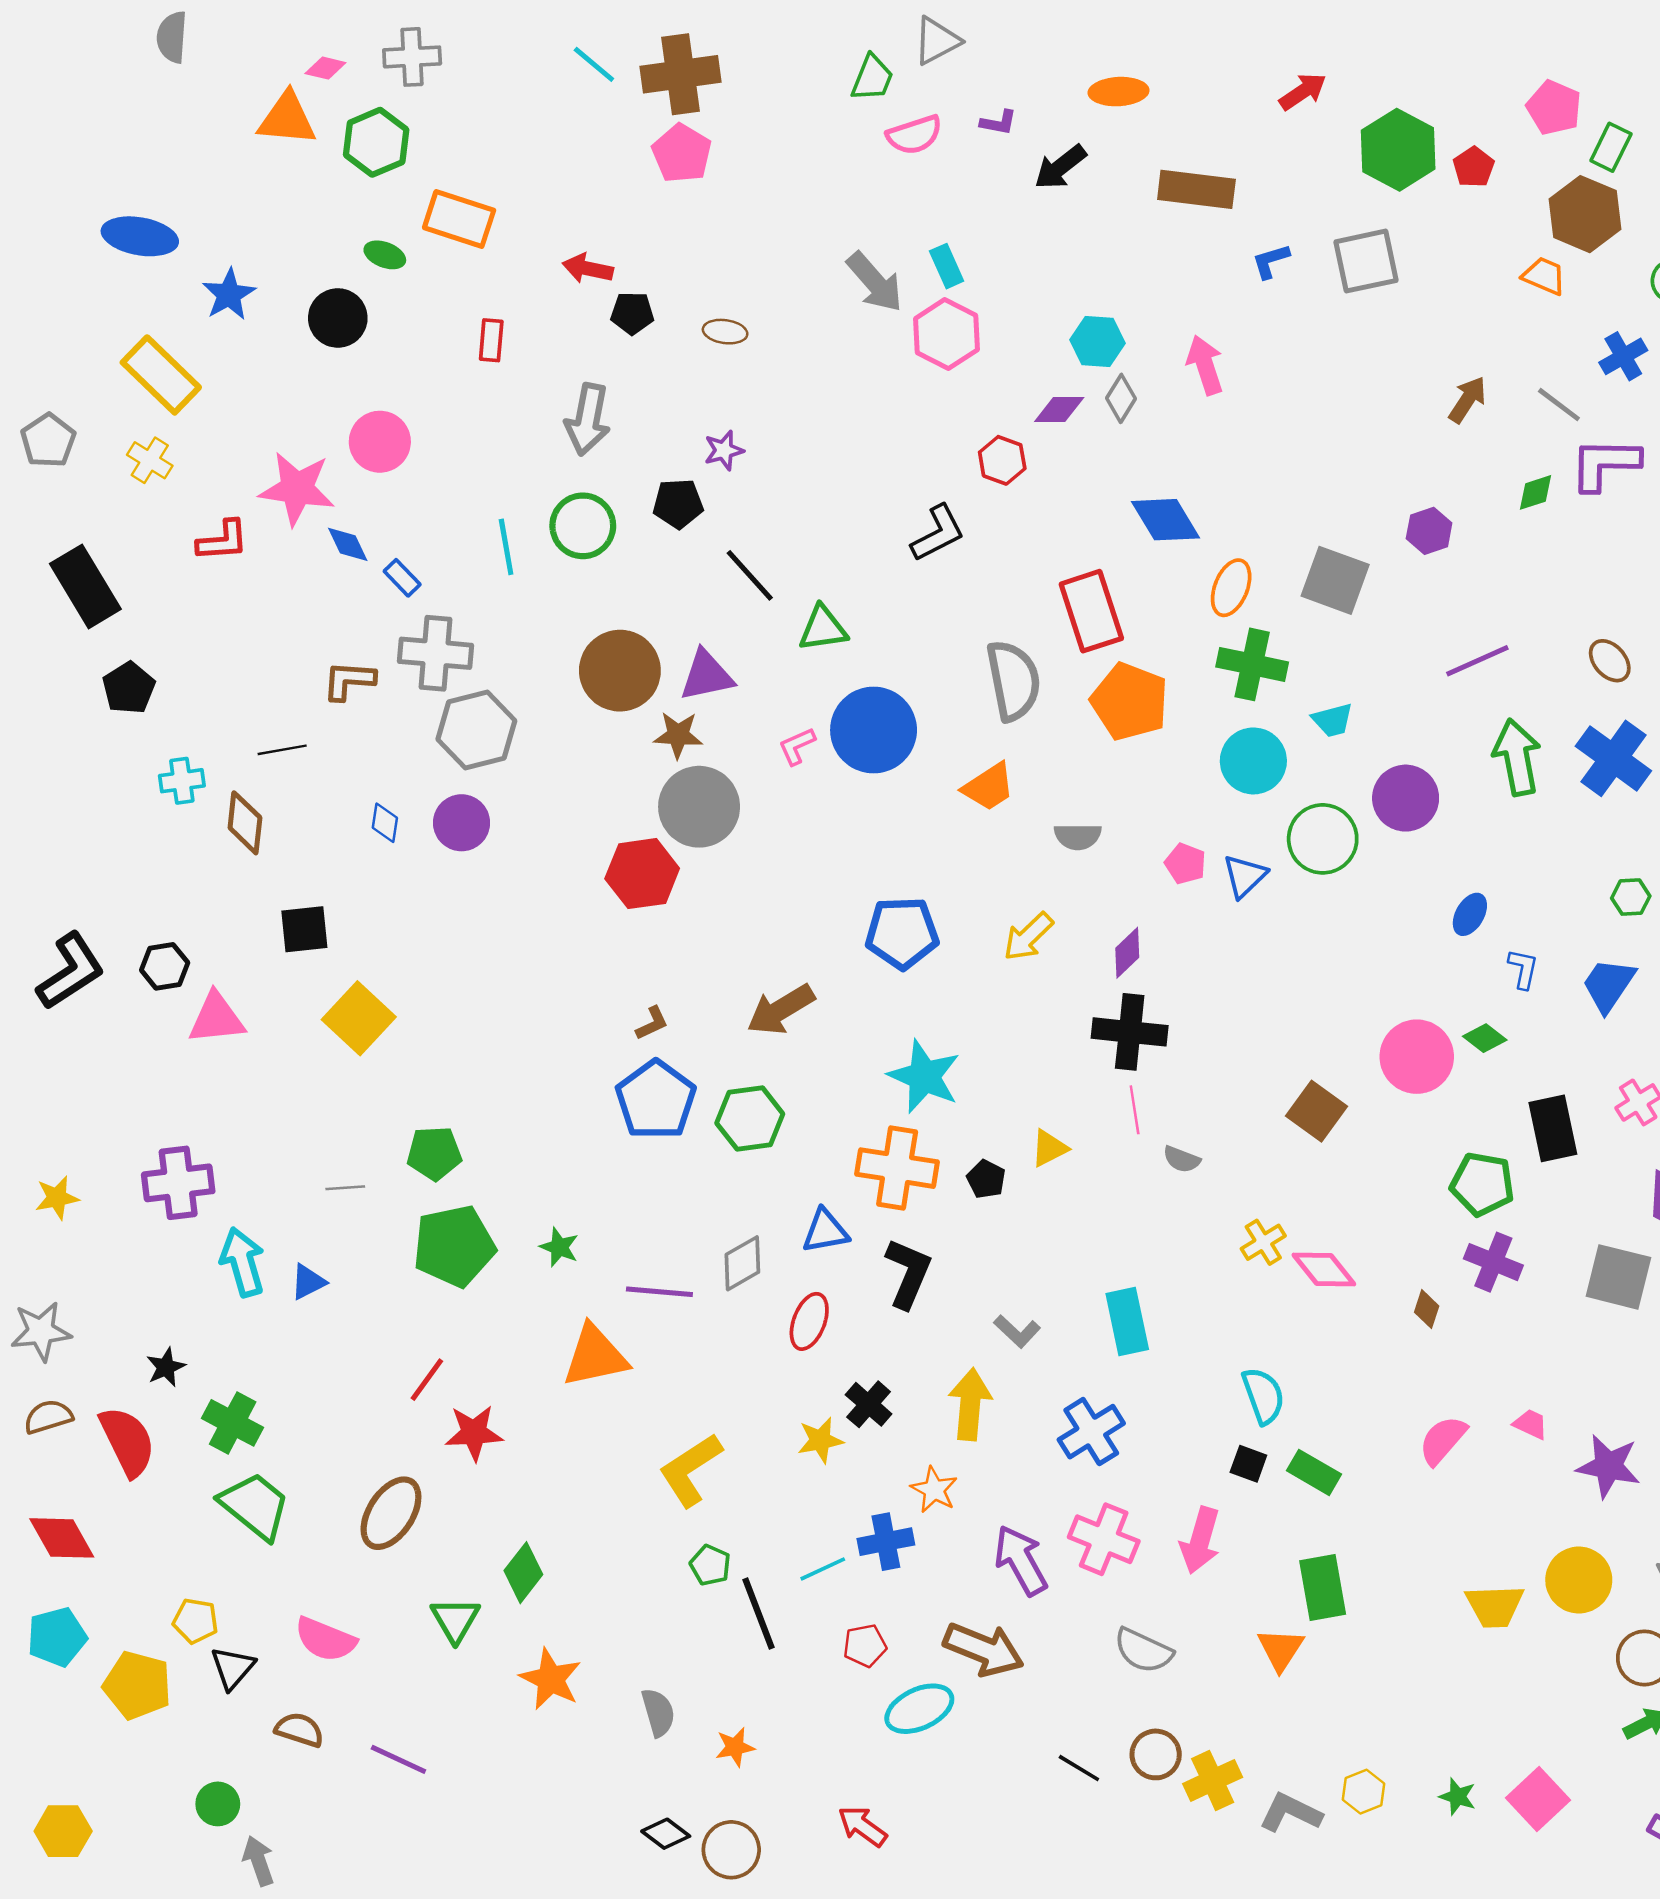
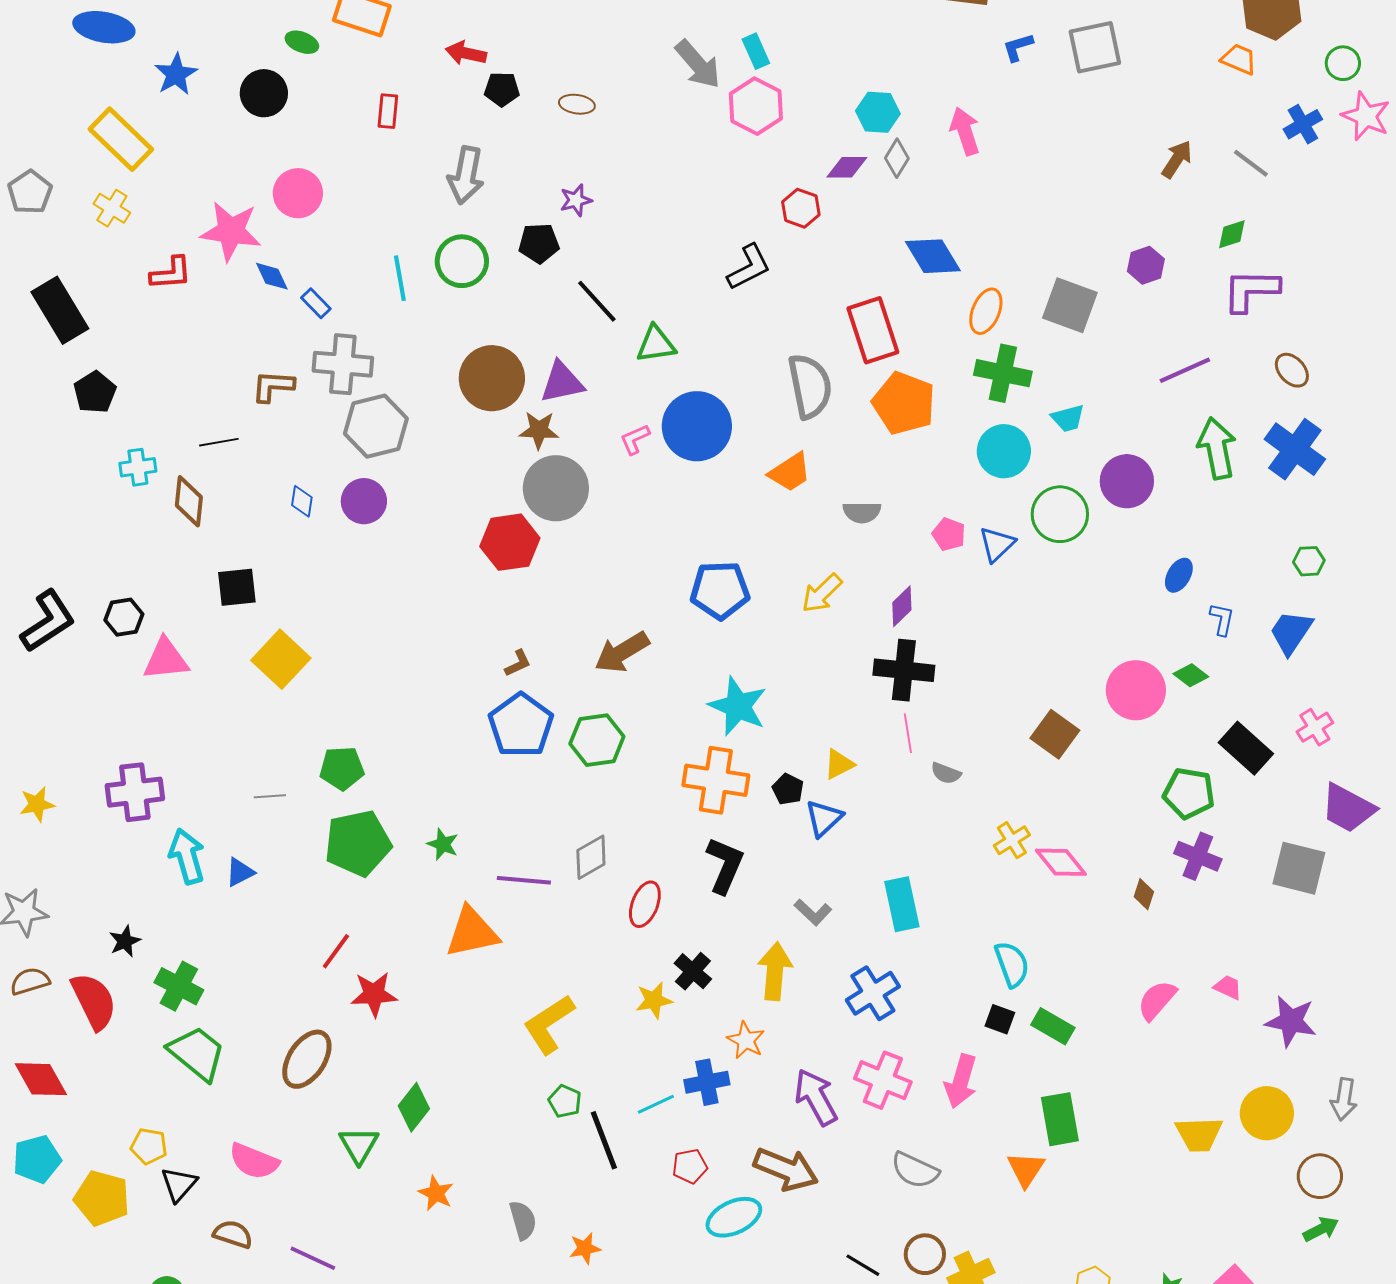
purple L-shape: (1605, 464) -> (1251, 290), moved
black rectangle: (1553, 1128) -> (1246, 748), turned -36
blue triangle: (825, 1231) -> (824, 818), moved, turned -33
orange star: (551, 1679) -> (436, 1193), size x0.7

